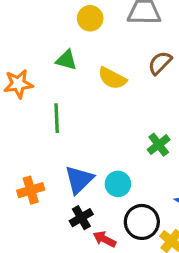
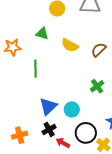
brown semicircle: (160, 63) -> (99, 50), moved
orange cross: (31, 190) -> (20, 135), moved

